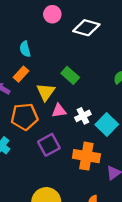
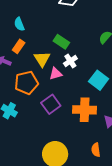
white cross: (83, 116) -> (70, 61), moved

